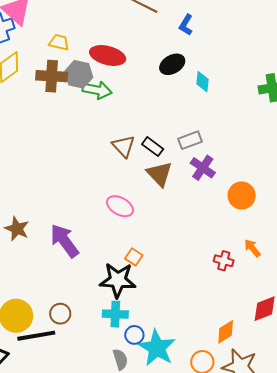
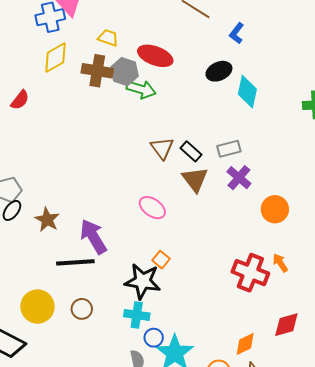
cyan diamond: (203, 82) -> (247, 92), size x1.5
red cross: (224, 261) -> (250, 273), size x1.8
black line: (36, 336) -> (75, 262), moved

